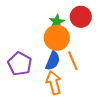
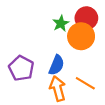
orange circle: (57, 38) -> (81, 36), moved
orange line: (73, 61) -> (85, 83), moved, turned -36

